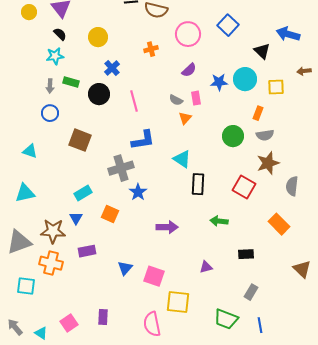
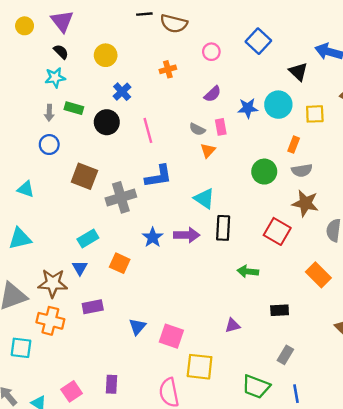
pink circle: (188, 34) -> (211, 52), size x0.6
brown star: (268, 163) -> (305, 203), turned 30
gray cross: (121, 168) -> (121, 197), moved
purple arrow: (167, 227) -> (187, 235), moved

